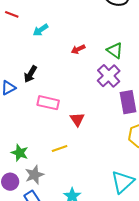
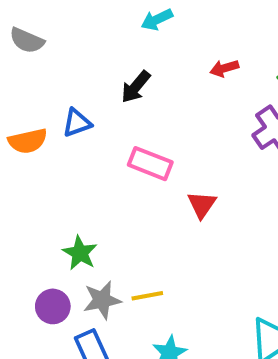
black arrow: (30, 74) -> (136, 87), moved
yellow line: (60, 148) -> (147, 296), moved

